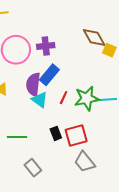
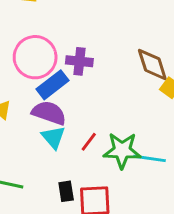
blue rectangle: (49, 75) -> (53, 85), moved
purple semicircle: (33, 84) -> (49, 113), turned 90

